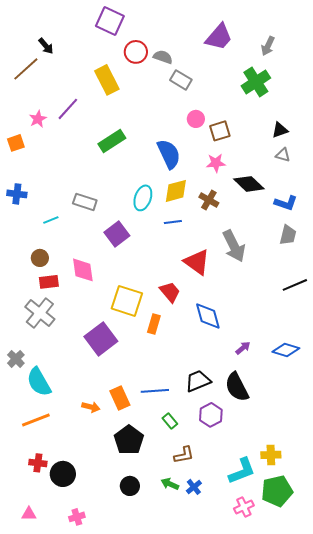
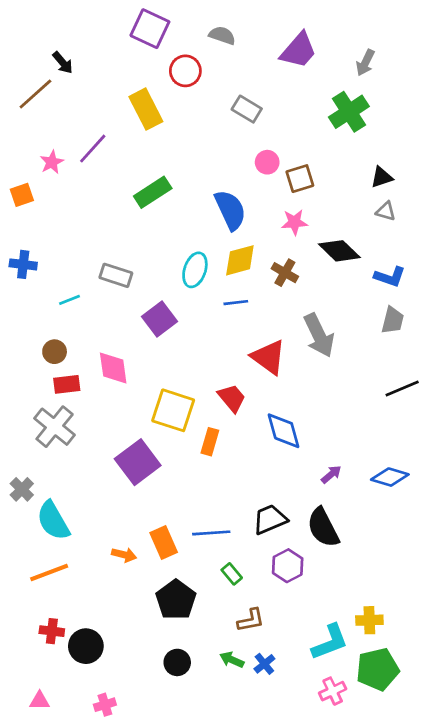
gray semicircle: (163, 57) -> (222, 35), moved

